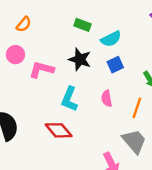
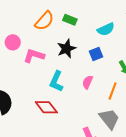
orange semicircle: (24, 24) -> (44, 21), moved, size x1.5
cyan semicircle: (111, 39) -> (106, 29), moved
black star: (80, 59) -> (66, 49), turned 30
pink semicircle: (107, 98) -> (88, 82), turned 32

